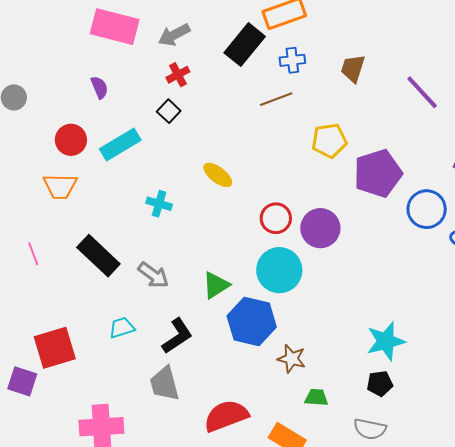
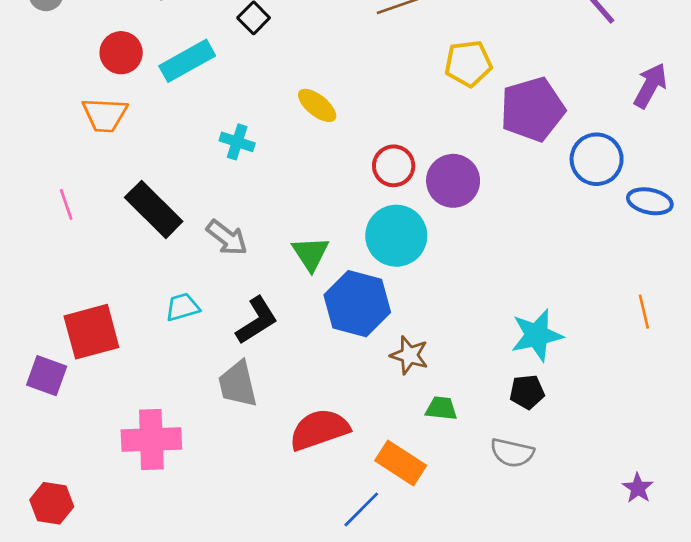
green triangle: (216, 285) -> (311, 253), turned -32

